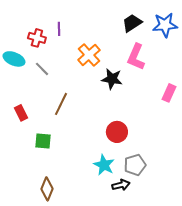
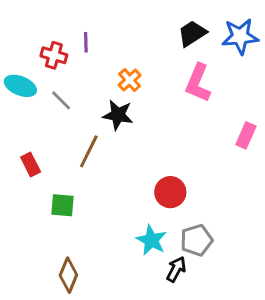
orange cross: (89, 55) -> (130, 80), size x0.7
black star: (112, 79) -> (118, 115), moved
black arrow: (121, 185) -> (176, 269), turned -48

